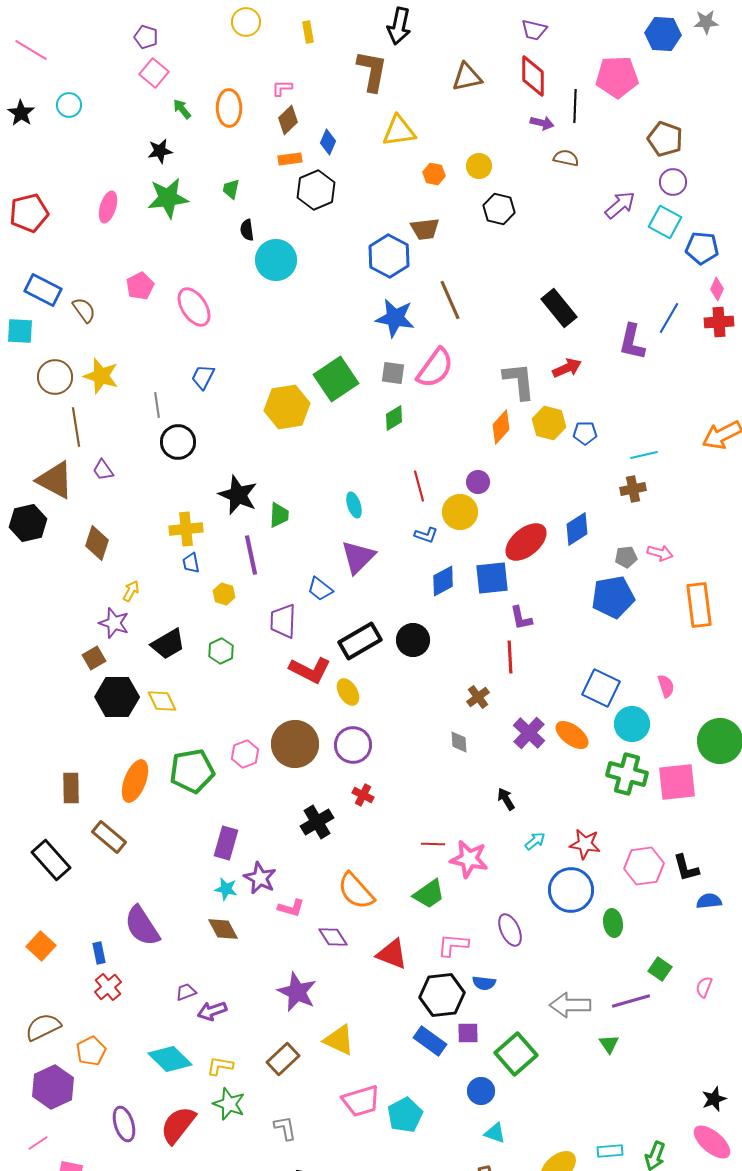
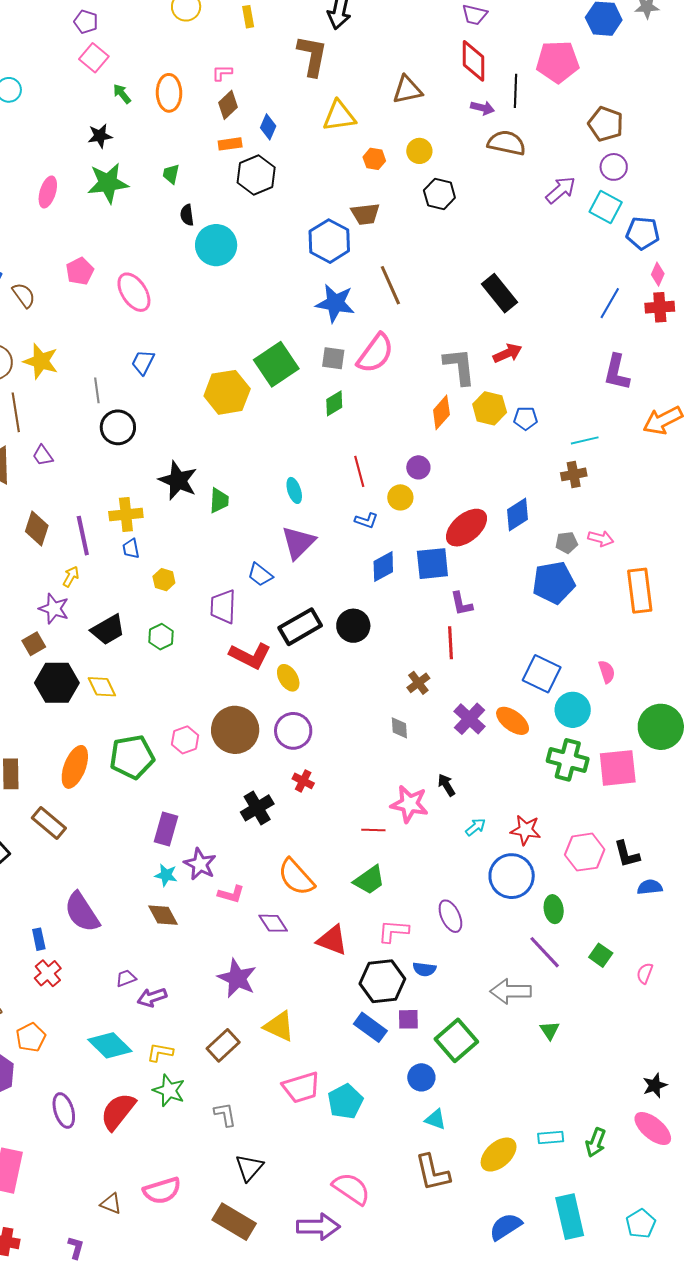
brown triangle: (467, 77) -> (407, 90), moved
brown semicircle: (566, 158) -> (507, 143), size x1.5
purple L-shape: (632, 342) -> (617, 372), moved
yellow circle: (460, 512) -> (400, 497), size x0.7
purple line: (251, 555) -> (83, 536), moved
pink star: (469, 859) -> (409, 804), moved
purple line: (631, 1001) -> (545, 952), moved, turned 63

